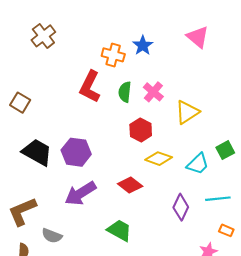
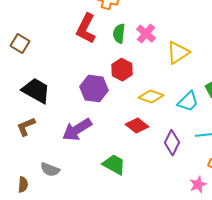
red hexagon: (141, 130) -> (122, 70), moved
purple hexagon: (76, 152) -> (94, 89), moved
red diamond: (130, 185) -> (137, 126), moved
brown L-shape: (22, 211) -> (26, 127), moved, size x0.7

